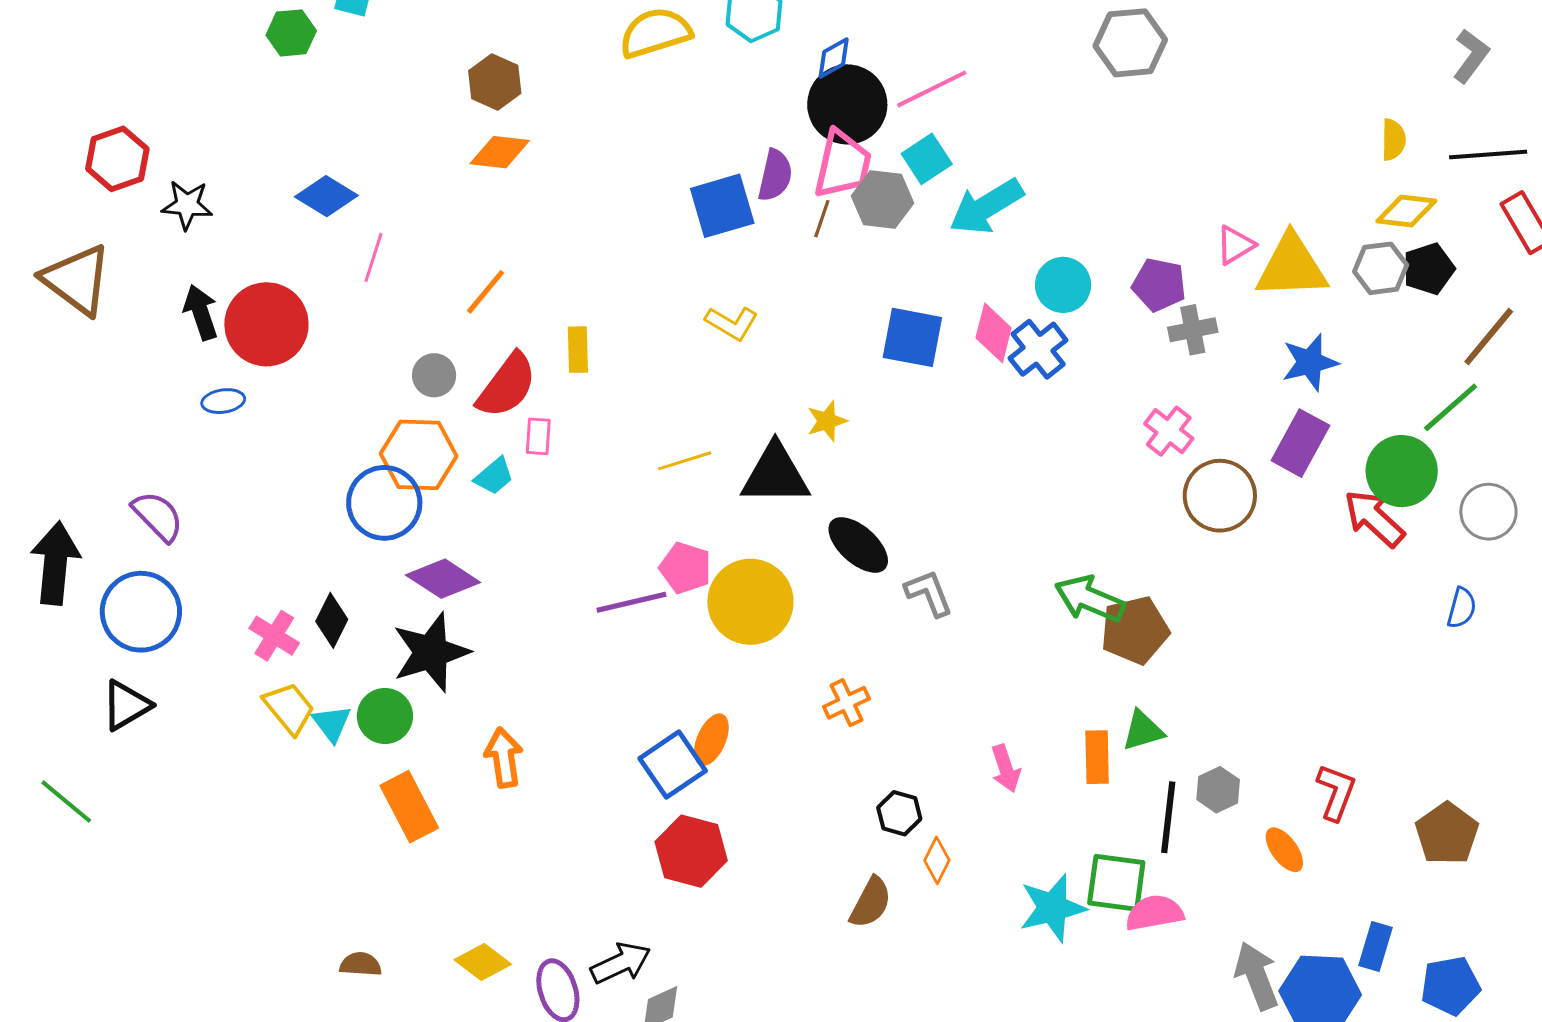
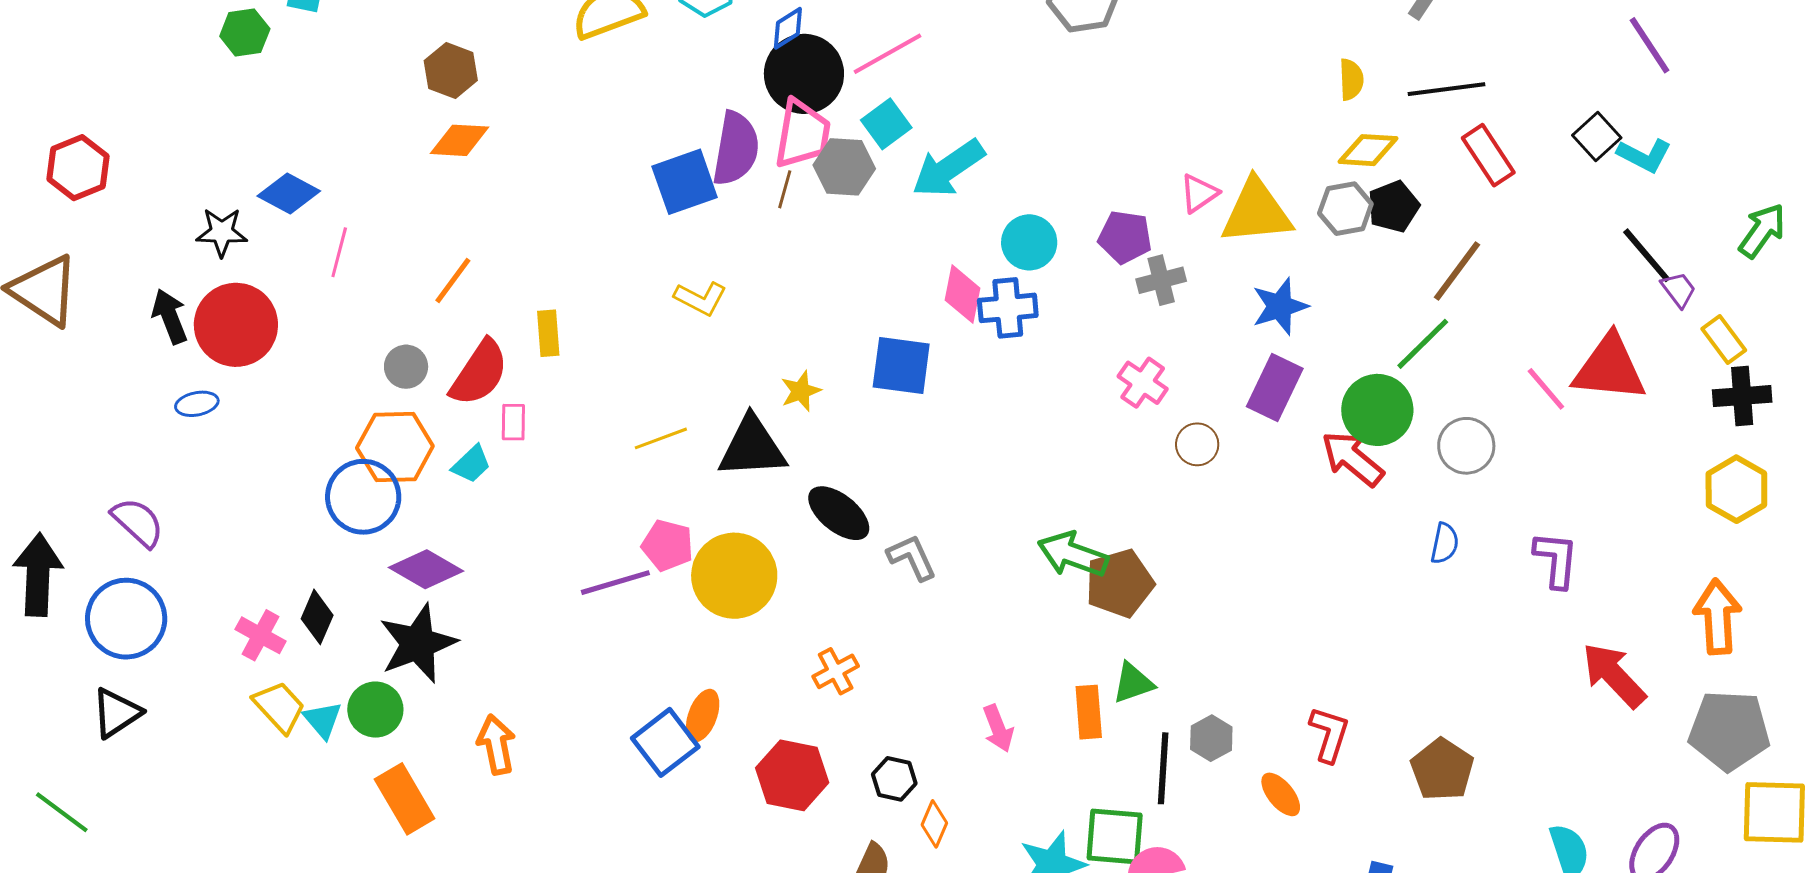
purple semicircle: (775, 175) -> (736, 149), size x1.4
black star: (187, 205) -> (222, 232), moved
blue square: (912, 337) -> (901, 366), moved
blue cross: (1038, 349) -> (1008, 308), turned 36
brown circle: (1220, 496) -> (1197, 444), size x0.6
red hexagon: (691, 851) -> (792, 775), moved

